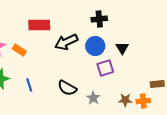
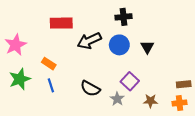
orange rectangle: (19, 50) -> (49, 64), moved
purple square: (105, 68) -> (130, 81), moved, turned -30
orange cross: (143, 101) -> (180, 103), moved

